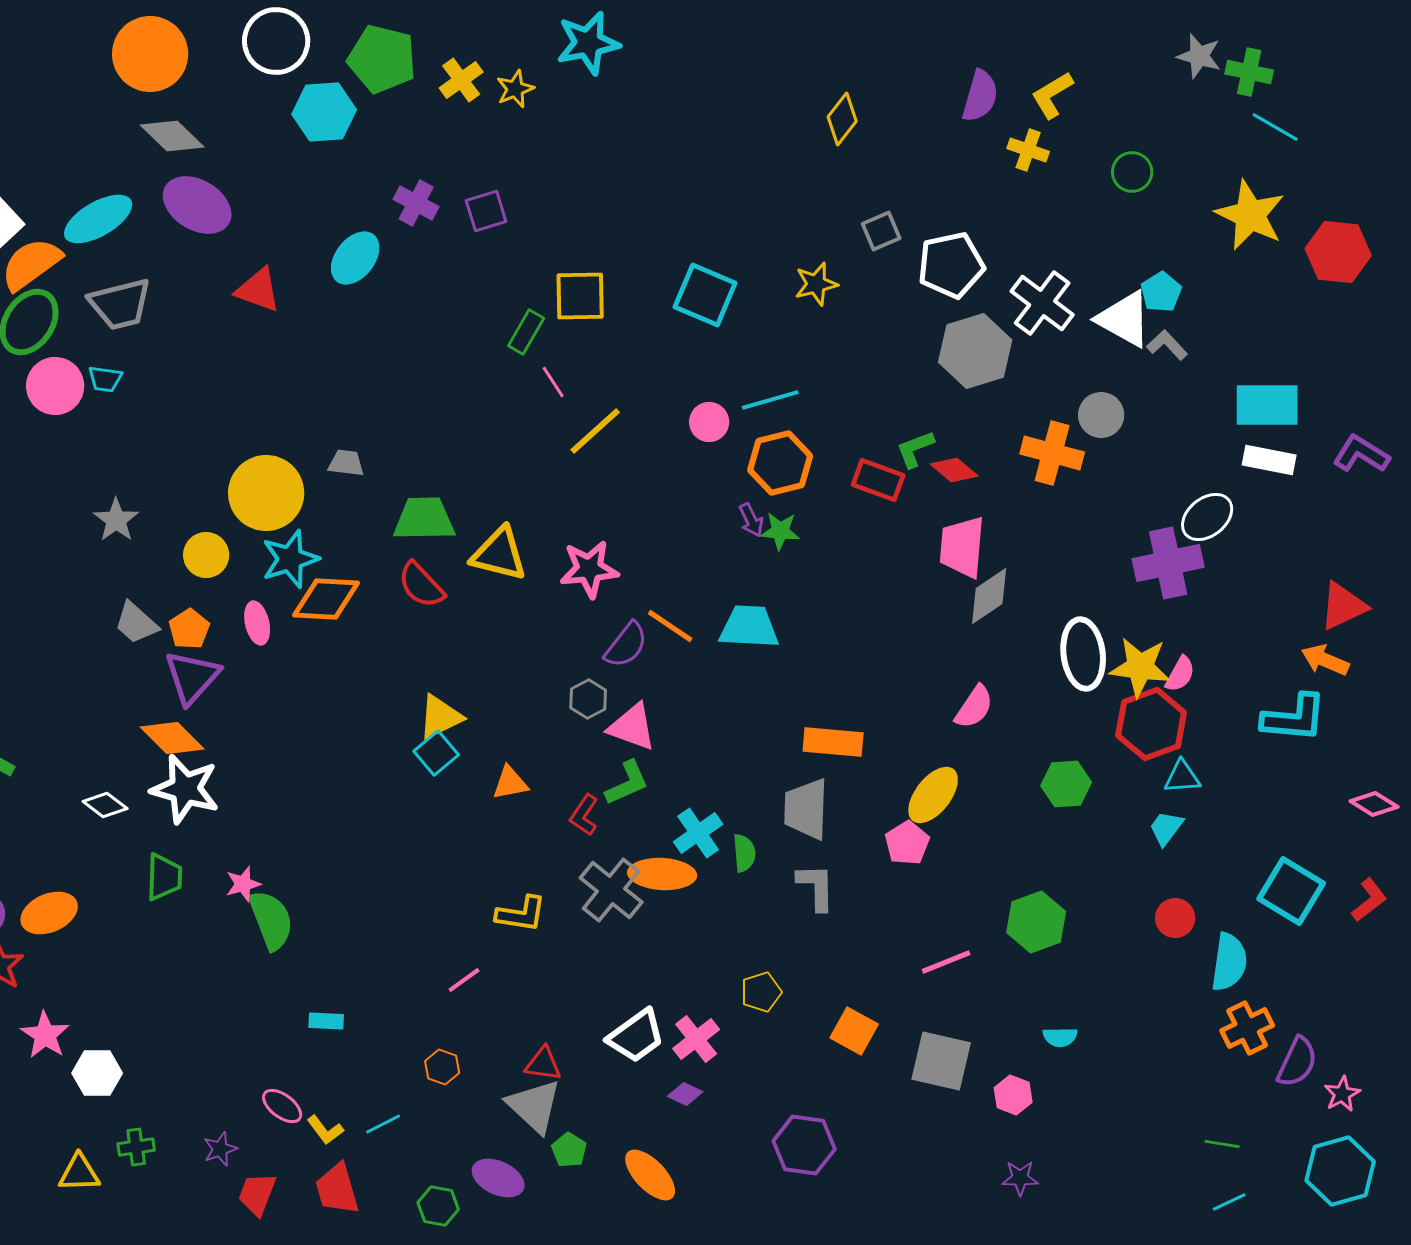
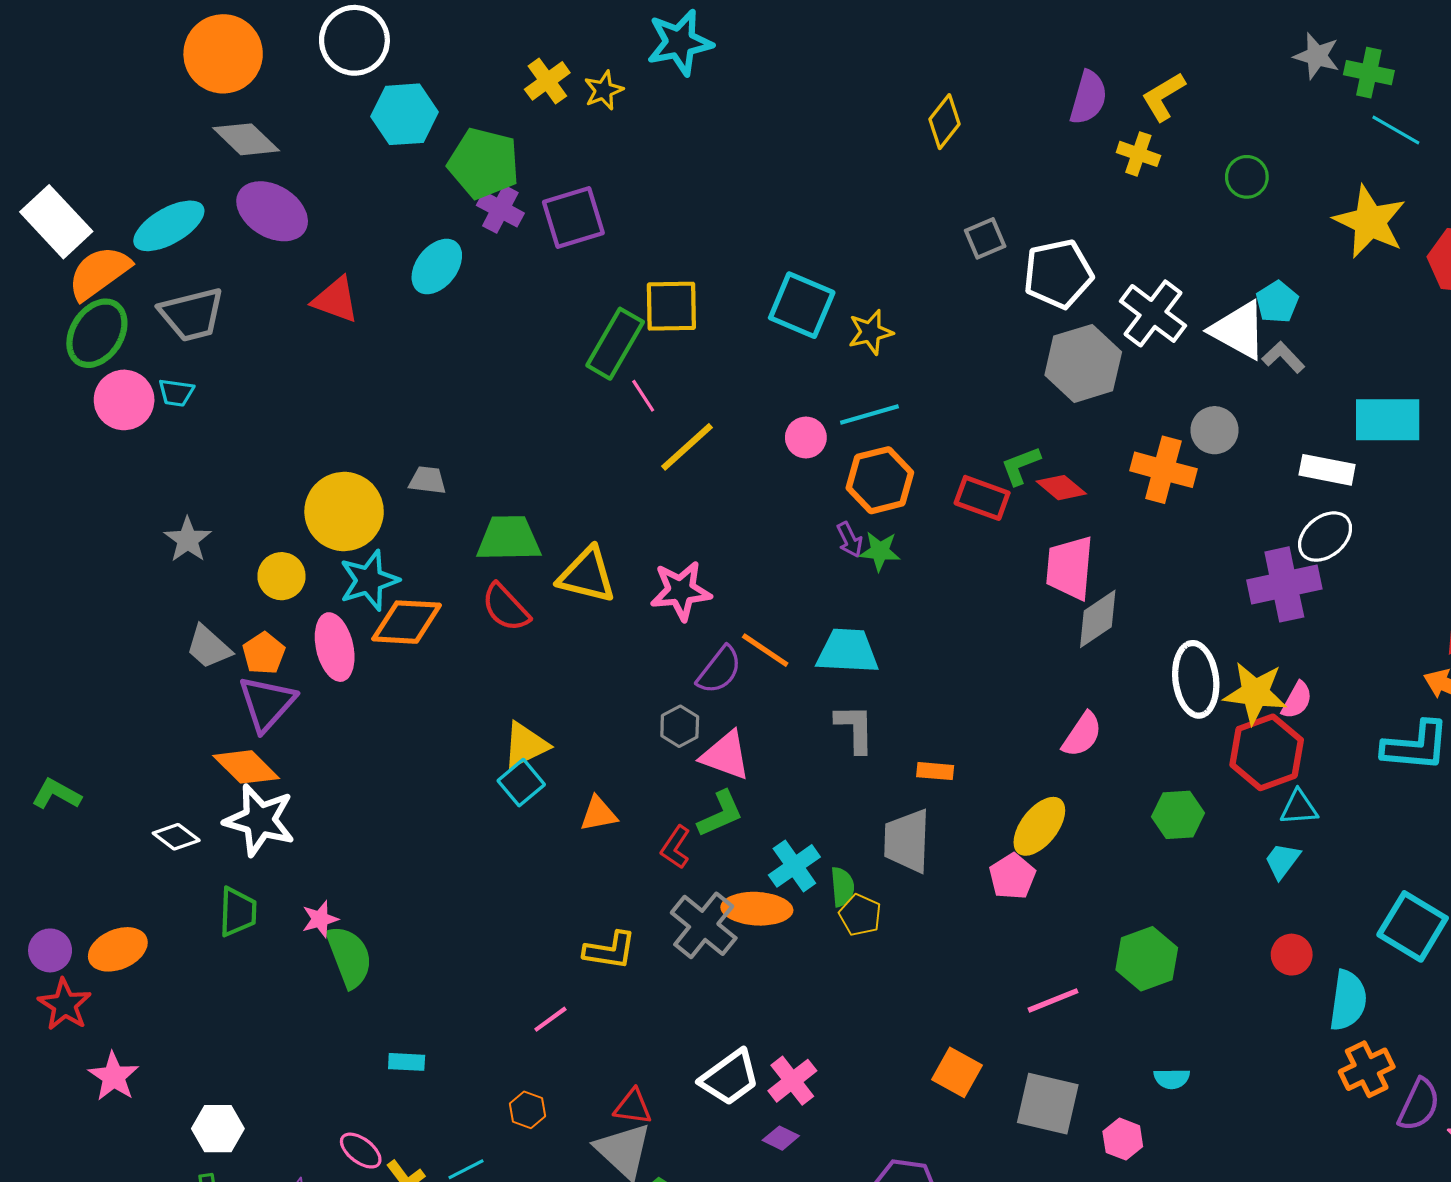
green pentagon: (382, 59) -> (484, 163), moved
purple square: (486, 211) -> (573, 218), size x1.4
yellow star: (816, 284) -> (870, 332), moved
green rectangle: (526, 332) -> (615, 344), size x1.5
white rectangle: (1269, 460) -> (1327, 470), moved
pink ellipse: (257, 623) -> (335, 647), size x1.5
orange rectangle: (833, 742) -> (935, 771), size x0.6
gray L-shape: (816, 887) -> (855, 728), moved
yellow pentagon: (761, 992) -> (860, 915), moved, turned -30
white hexagon: (97, 1073) -> (218, 1129), moved

